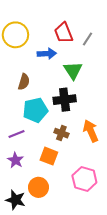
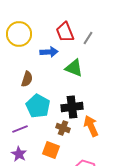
green triangle: (73, 70) -> (74, 68), turned -36
black cross: (65, 100) -> (72, 107), moved
cyan pentagon: (35, 110) -> (38, 106), turned -30

